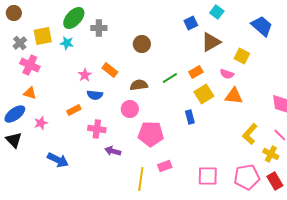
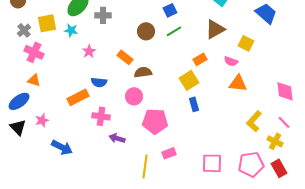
blue square: (191, 23) -> (170, 10), moved
orange rectangle: (110, 70) -> (125, 57), moved
pink star: (85, 75) -> (89, 51), moved
green line: (170, 78) -> (174, 31), moved
yellow square: (204, 94) -> (189, 80), moved
orange rectangle: (74, 110) -> (78, 97), size x1.5
pink star: (41, 123) -> (42, 120), moved

